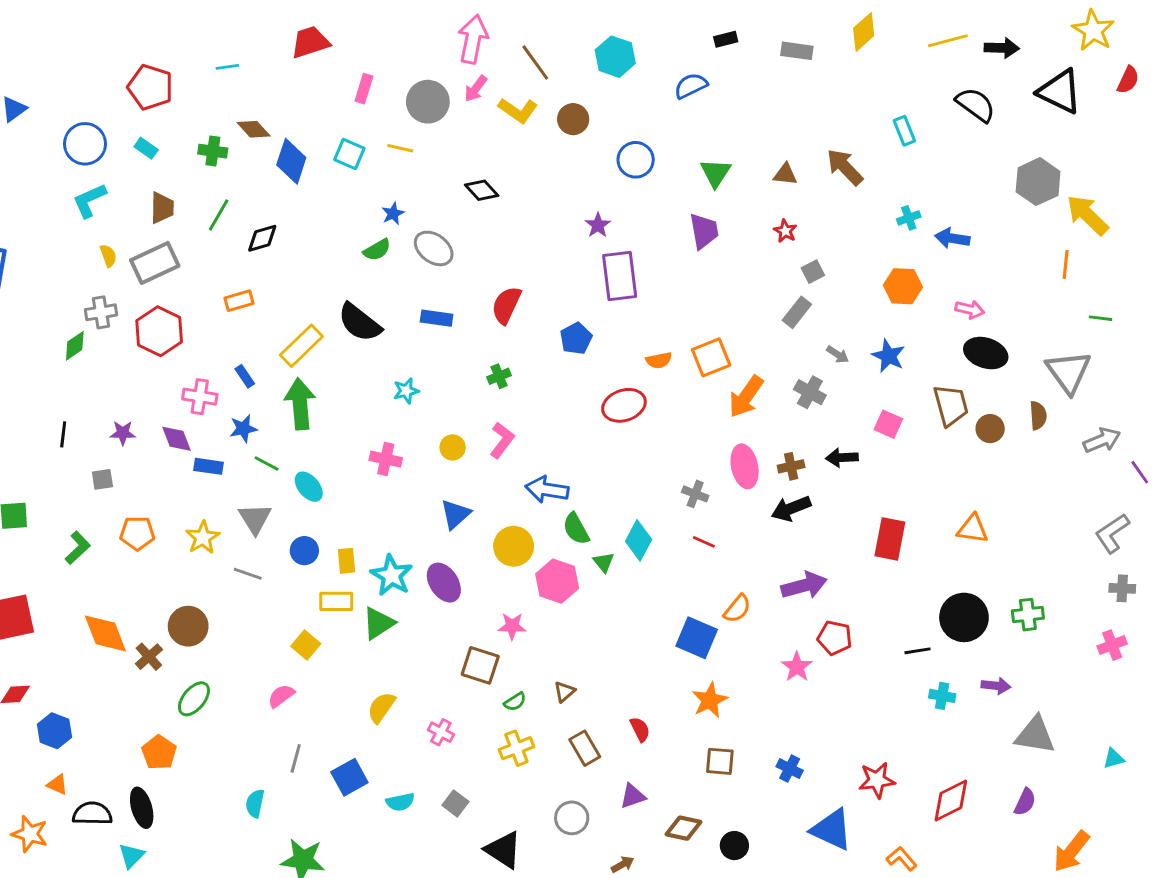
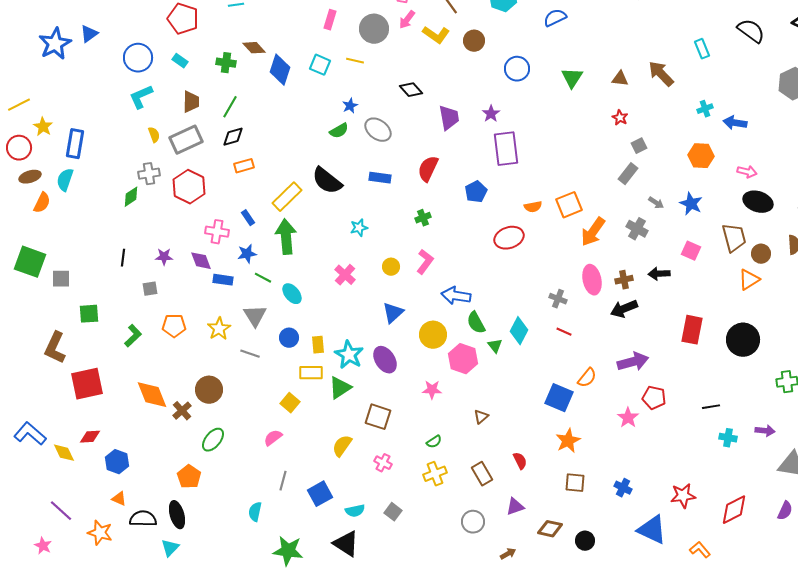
purple trapezoid: (704, 231) -> (449, 118), moved
black diamond: (262, 238) -> (233, 137), moved
pink cross: (386, 459) -> (345, 275), turned 30
orange triangle: (973, 529) -> (749, 280), moved, turned -40
black circle: (964, 617) -> (743, 340), moved
brown square: (480, 665) -> (378, 417), moved
brown triangle: (564, 692) -> (481, 417), moved
black triangle: (503, 850) -> (346, 544), moved

